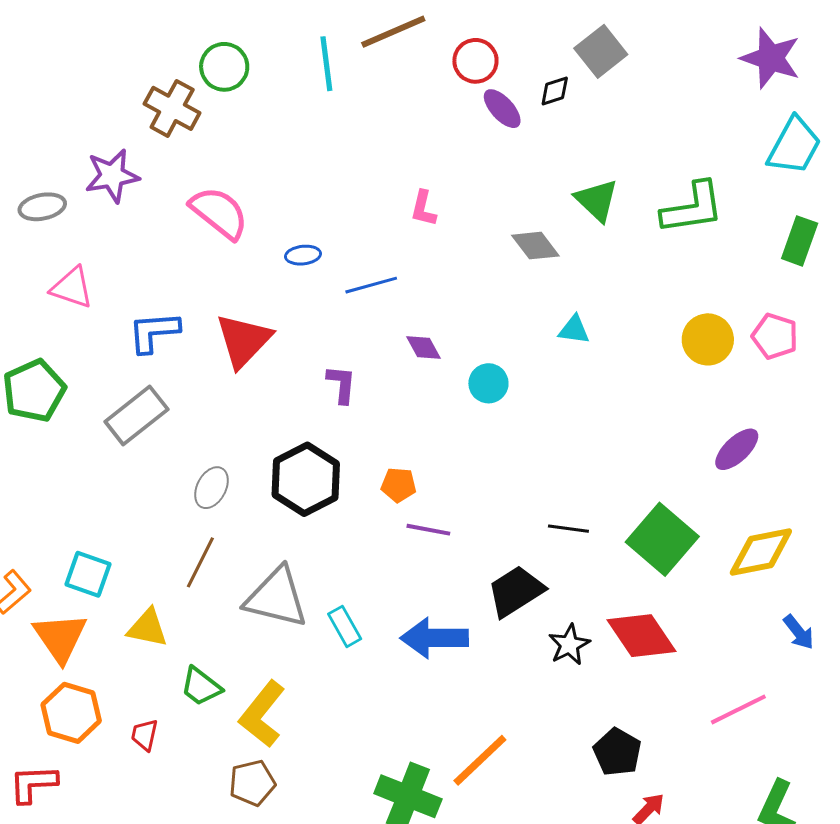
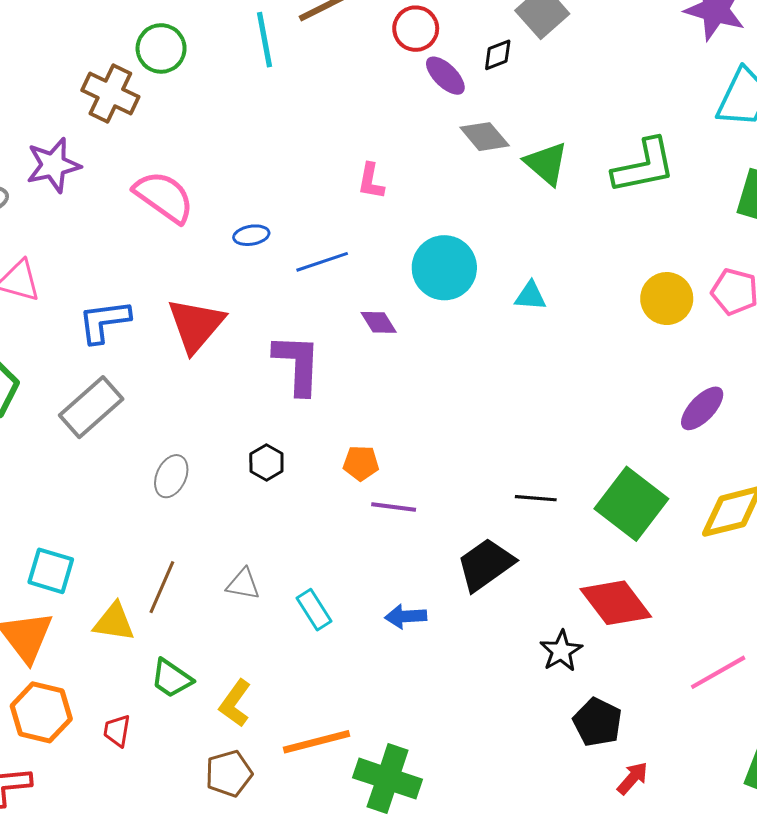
gray diamond: (535, 246) -> (485, 137), moved
cyan circle: (488, 383) -> (444, 268), moved, size x1.6
purple L-shape: (341, 384) -> (297, 364), size x1.6
black hexagon: (306, 479) -> (266, 463), size x0.5
brown line: (200, 562) -> (162, 587), moved
gray triangle: (276, 597) -> (243, 584), size x0.5
blue arrow: (434, 638) -> (406, 616), size x0.6
black star: (569, 645) -> (561, 651), moved
yellow L-shape: (262, 714) -> (235, 703), size x0.7
orange line: (480, 760) -> (316, 742), moved, turned 32

